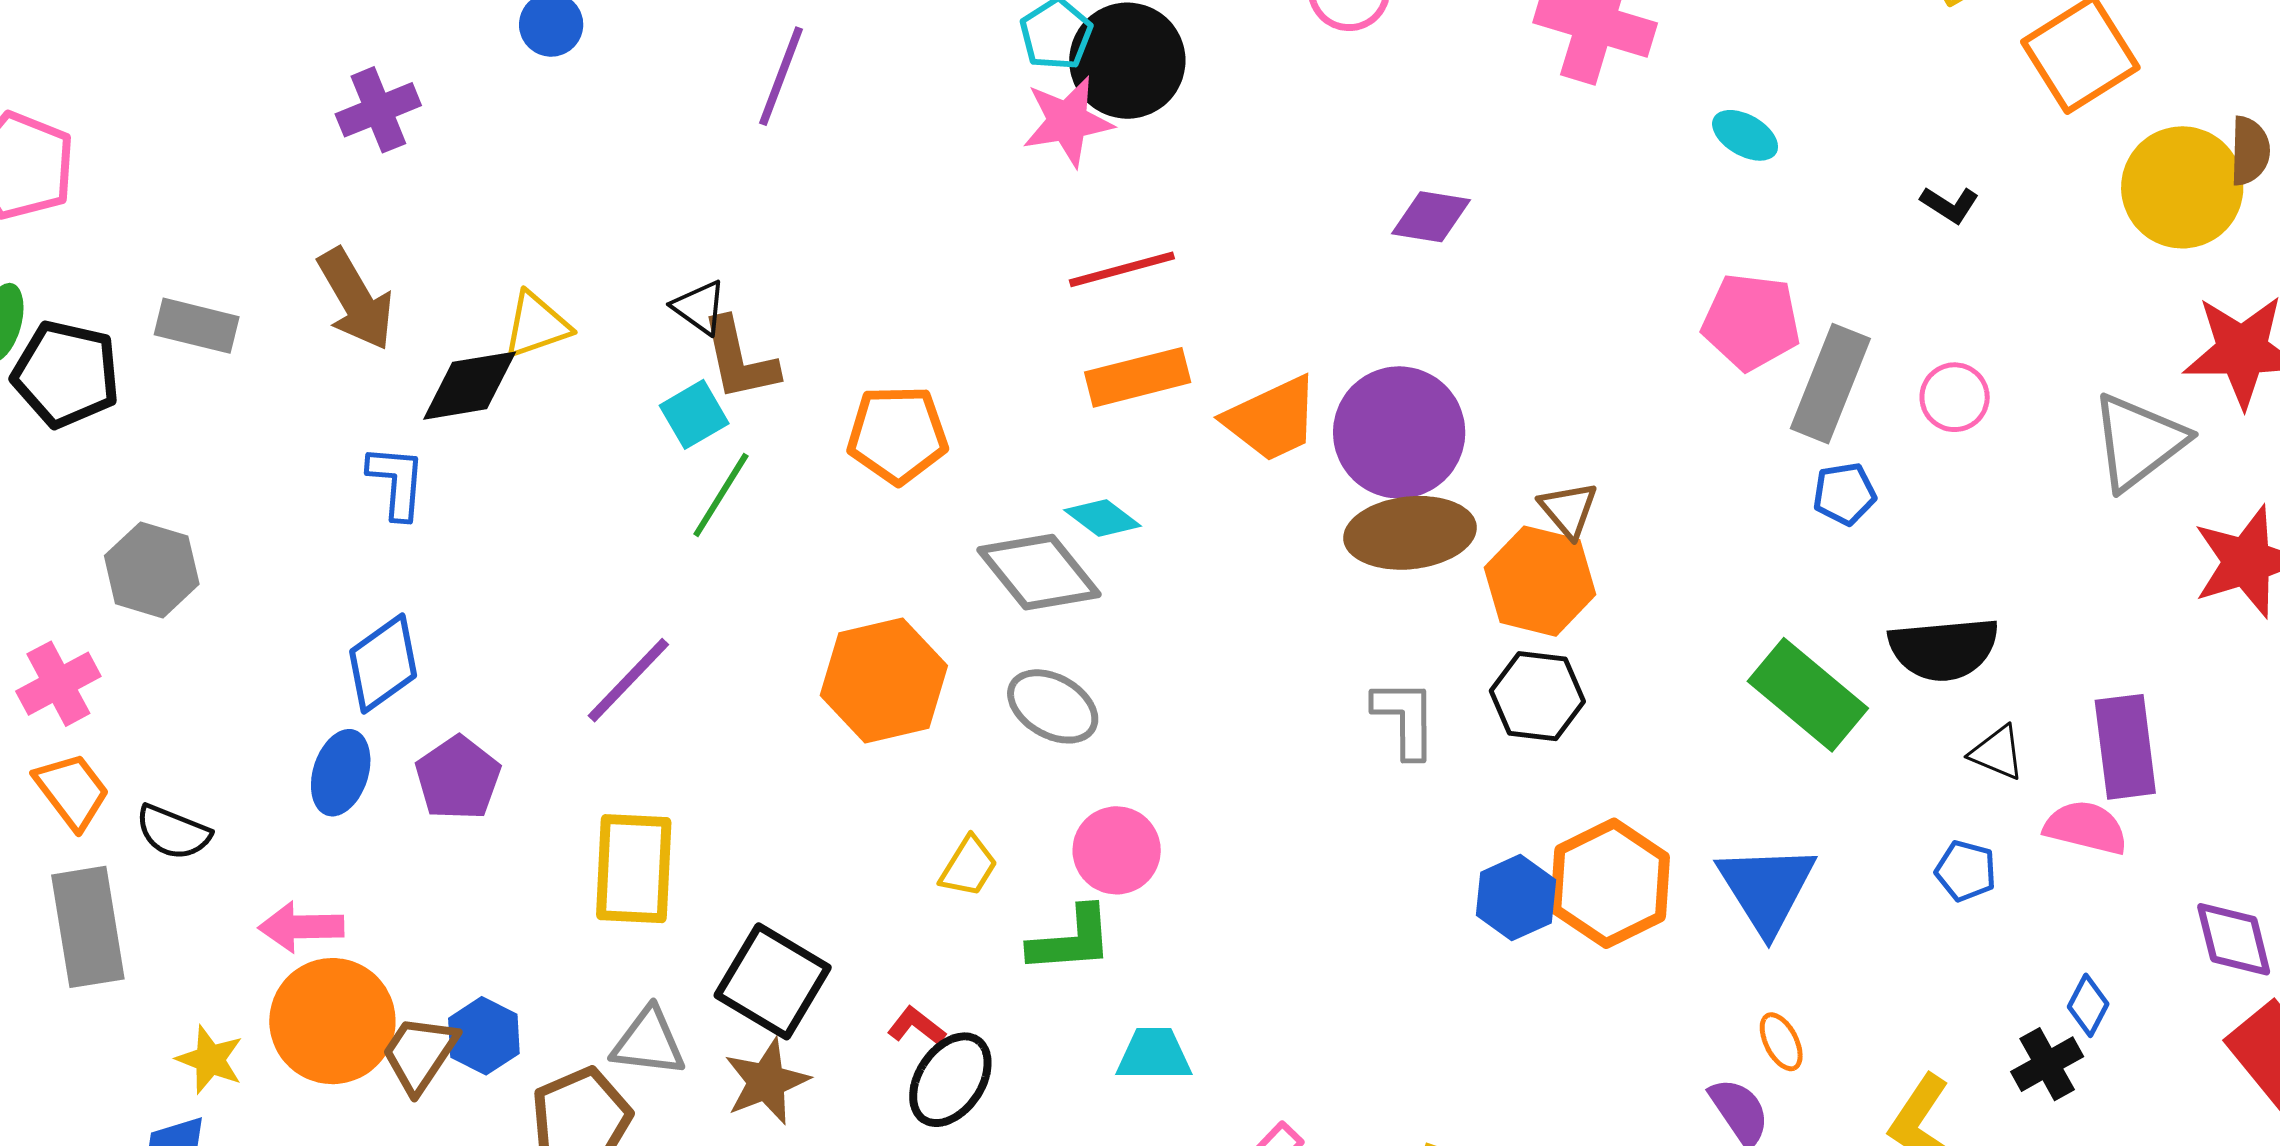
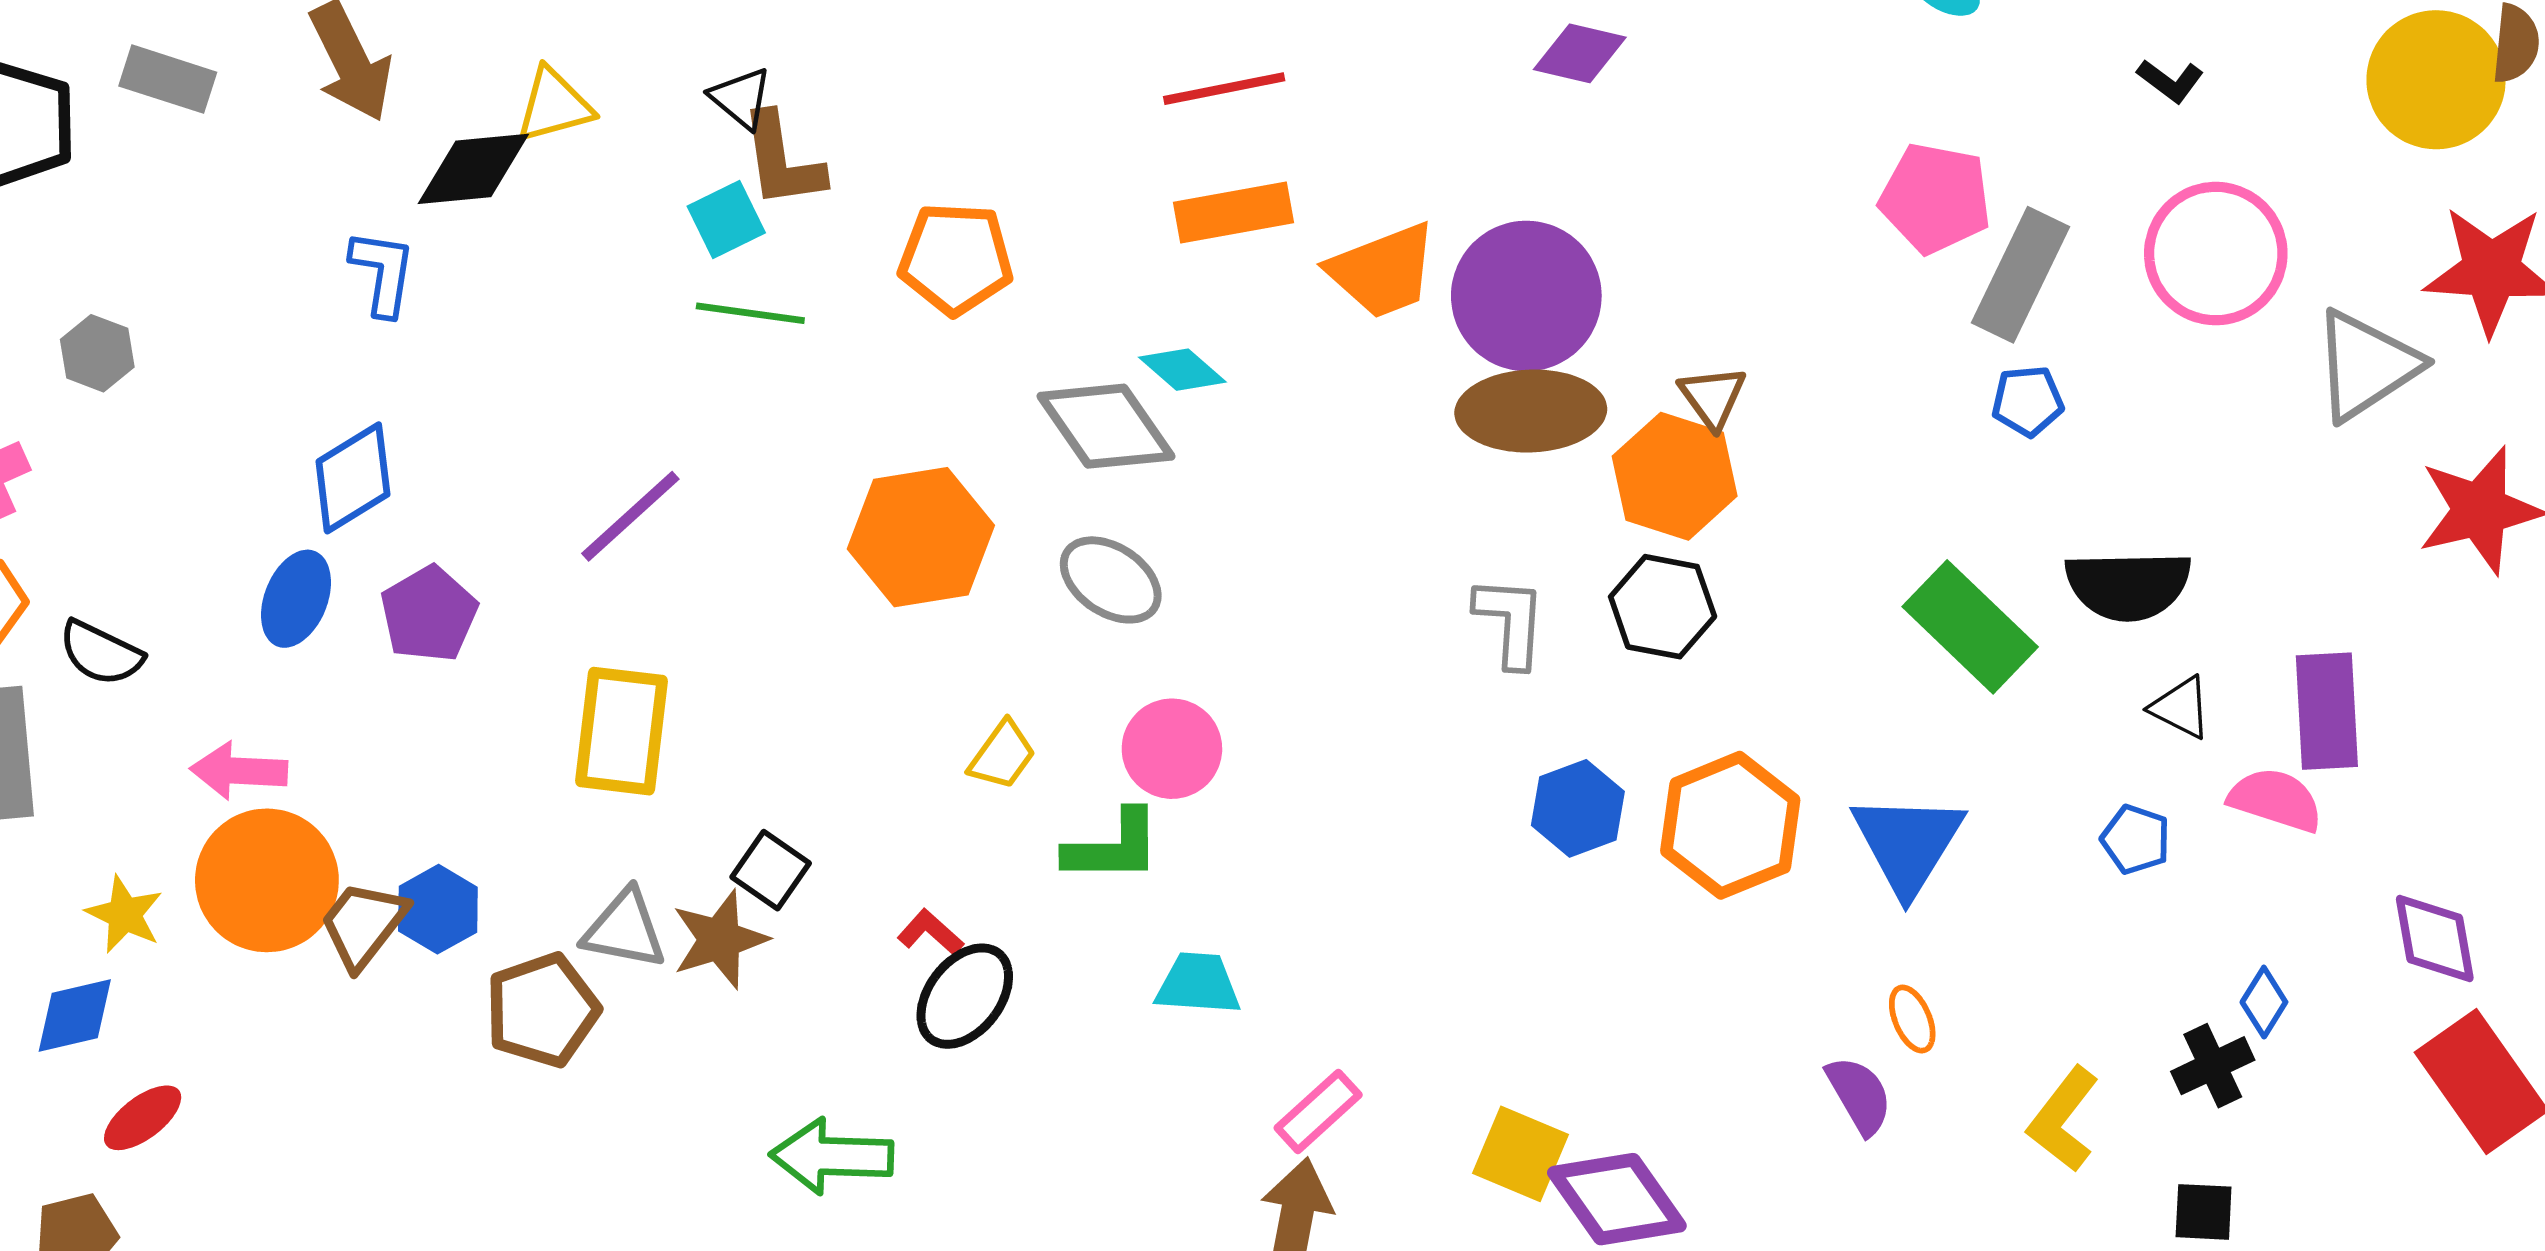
pink circle: (1955, 397) -> (2216, 254), moved, size x1.8
green line: (721, 495) -> (750, 313), turned 62
gray hexagon: (152, 570) -> (97, 353), size x0.7
blue hexagon: (1516, 898) -> (1578, 808), moved
black square: (773, 981) -> (771, 870), size x0.6
brown star: (767, 1082) -> (720, 939), moved

